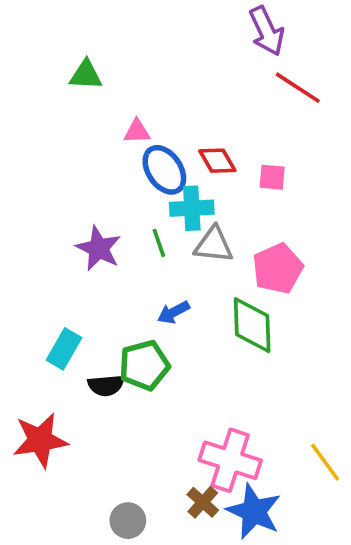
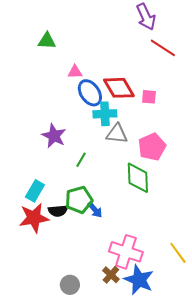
red diamond: (217, 161) -> (119, 88), size x1.5
green line: (159, 243) -> (81, 160), moved, turned 49
blue arrow: (174, 312) -> (95, 210), moved, turned -102
red star: (40, 440) -> (34, 218), moved

